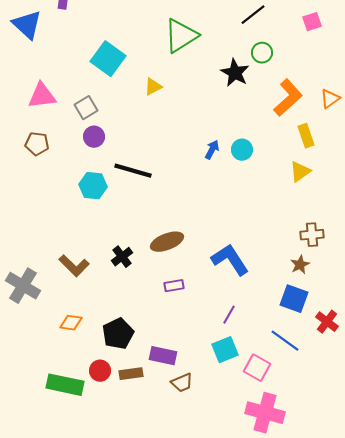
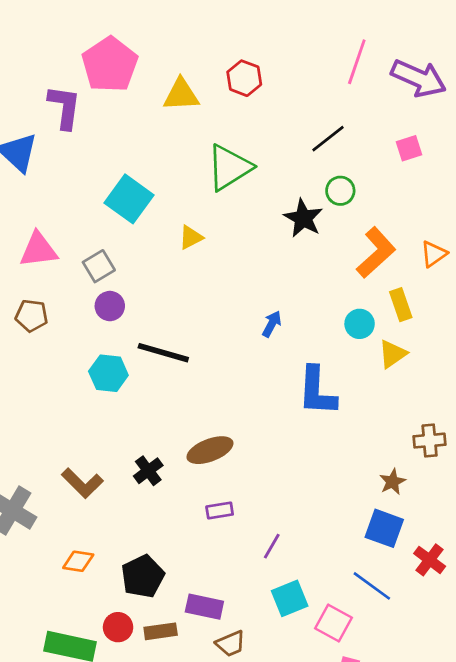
cyan circle: (242, 150) -> (360, 324), moved
brown cross: (312, 235) -> (430, 441), moved
blue L-shape: (230, 260) -> (317, 391), moved, turned -144
purple line: (229, 315) -> (272, 546), moved

